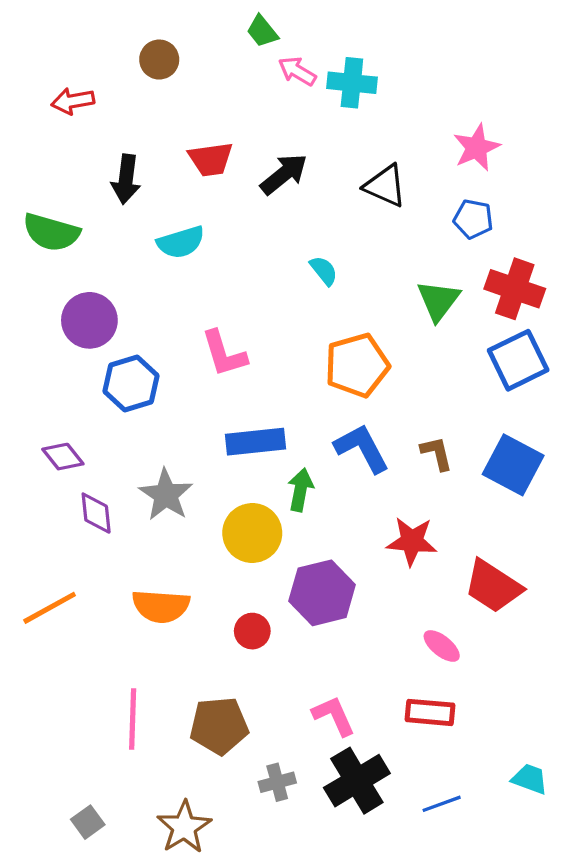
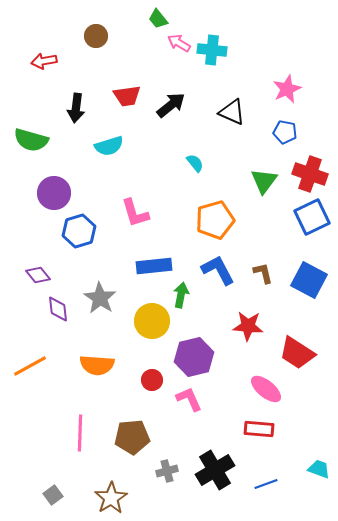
pink ellipse: (442, 646) -> (266, 389), size x1.4
pink L-shape: (334, 716) -> (189, 399), moved

